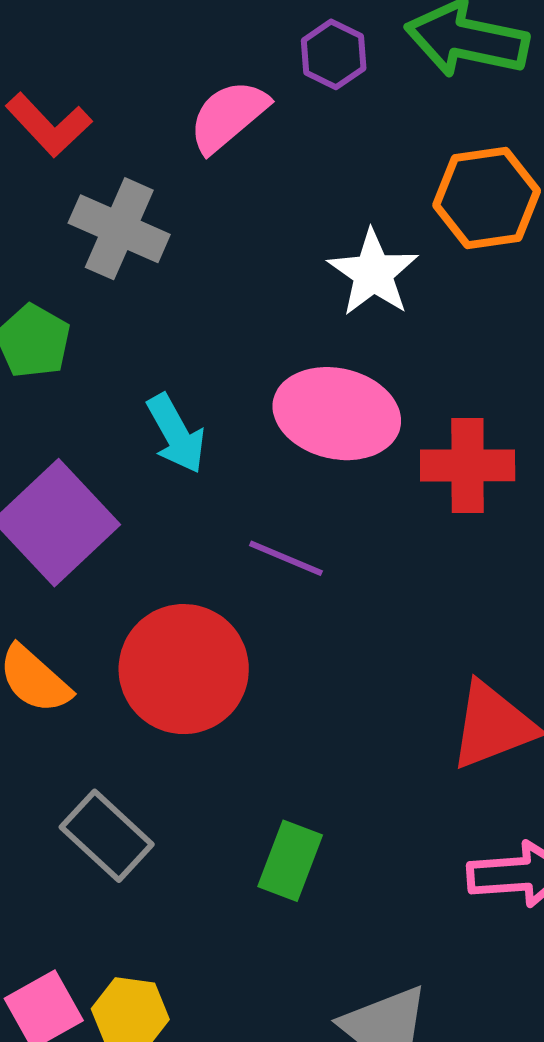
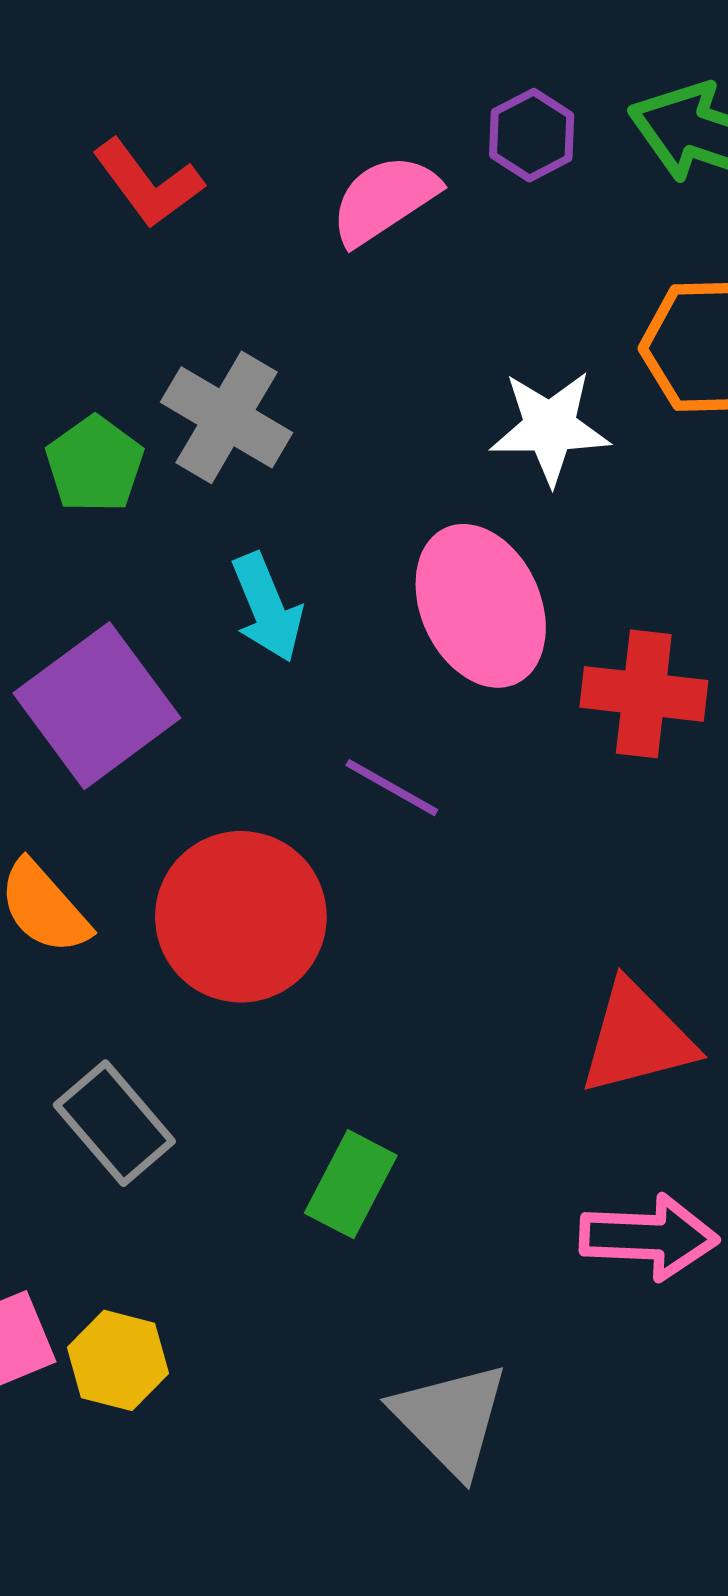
gray cross: (119, 229) -> (227, 417), moved
white star: (373, 273) -> (550, 427), turned 30
pink ellipse: (337, 414) -> (481, 606), turned 46

